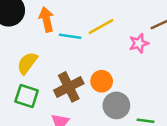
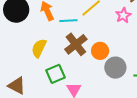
brown cross: (69, 87) -> (76, 44), moved
green square: (27, 96) -> (56, 74), moved, turned -30

